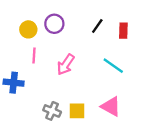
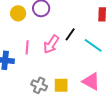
black line: (97, 26) -> (70, 34), moved
pink line: (34, 55) -> (27, 47), moved

